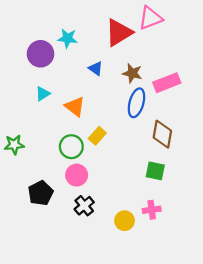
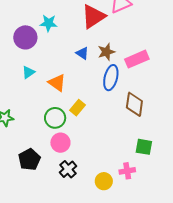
blue triangle: (96, 68) -> (82, 53), moved
brown star: (132, 73) -> (106, 52), turned -30
green square: (155, 171) -> (144, 147), moved

